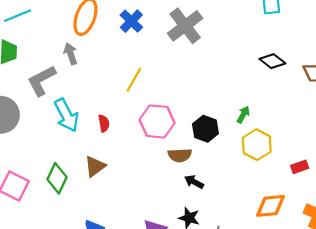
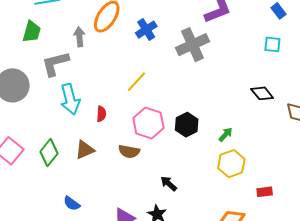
gray arrow: (71, 54) -> (79, 37), moved
black hexagon: (205, 129) -> (187, 125), moved
brown semicircle: (180, 155) -> (129, 151), moved

